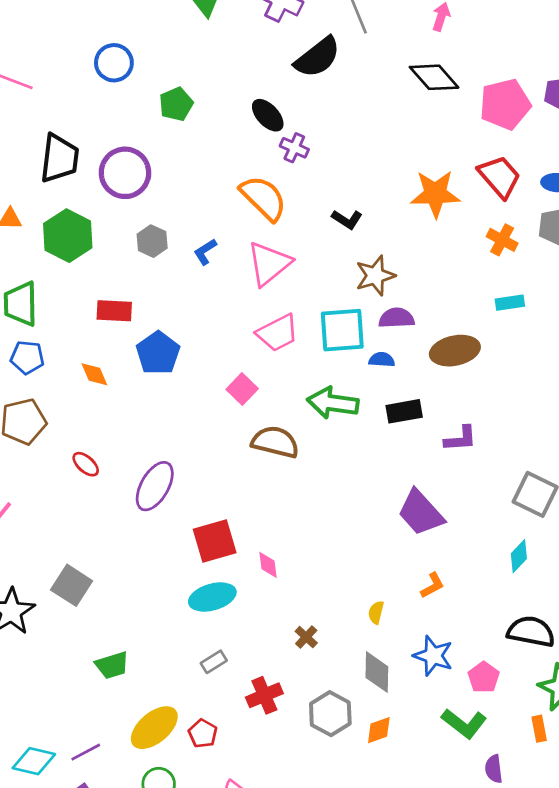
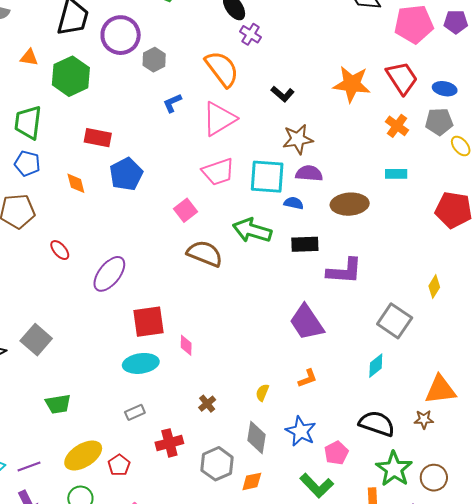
gray hexagon: (152, 241) -> (154, 60), moved
purple L-shape: (461, 439) -> (344, 271), size x1.4

